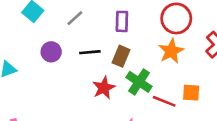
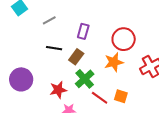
purple circle: (51, 52) -> (21, 79), moved, size x1.5
red star: (104, 88) -> (58, 90), moved

